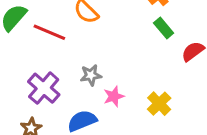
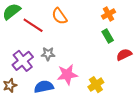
gray star: (91, 75) -> (48, 54), moved
pink star: (114, 96) -> (67, 75), size x1.5

